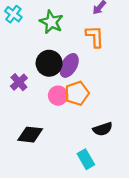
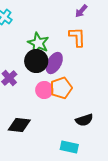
green star: (51, 22) -> (38, 43), moved
cyan rectangle: (86, 159) -> (69, 147), turned -48

